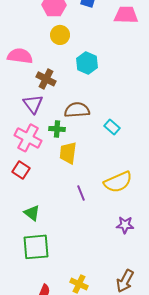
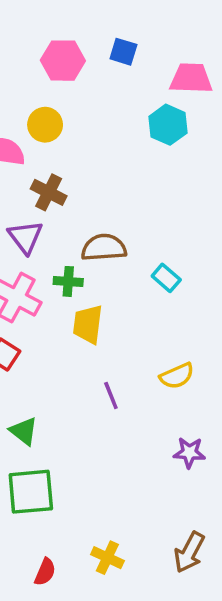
yellow circle: (60, 35) -> (45, 125), moved
cyan hexagon: (87, 63) -> (168, 125), moved
yellow semicircle: (118, 182) -> (177, 376), size x0.7

